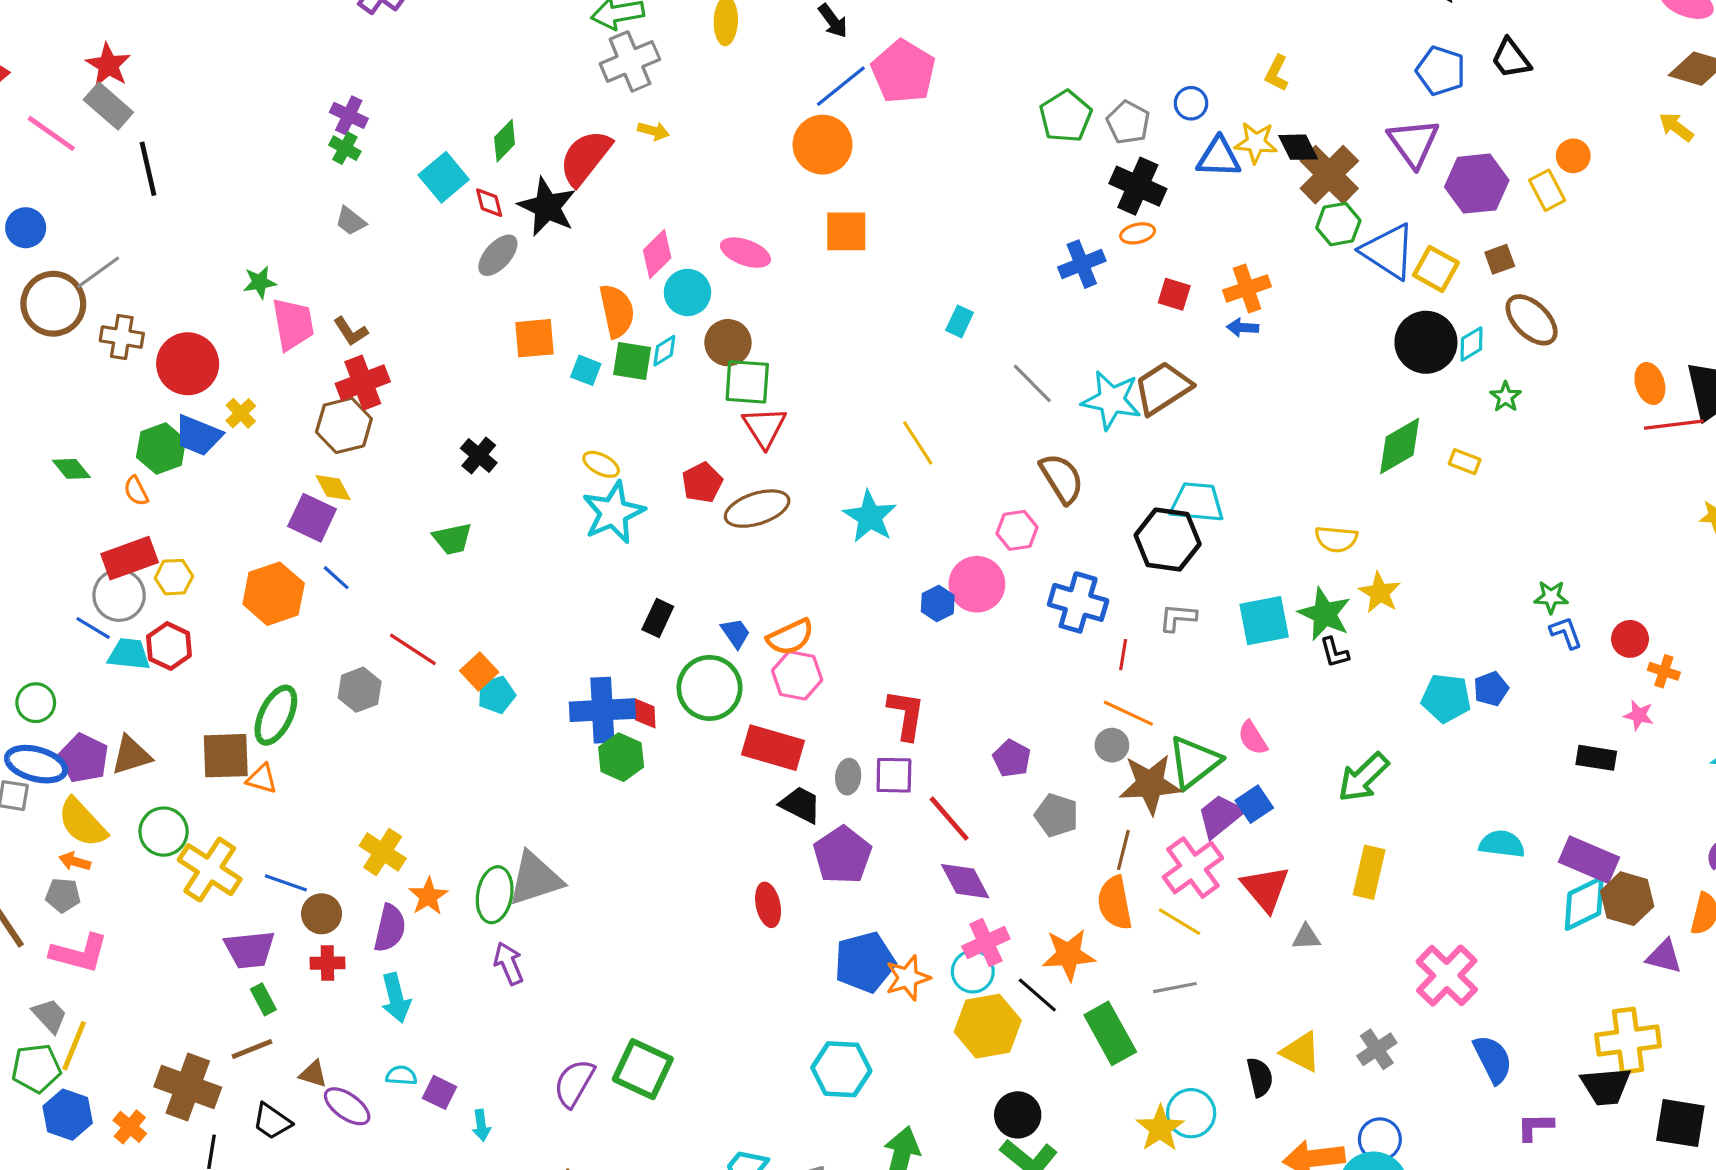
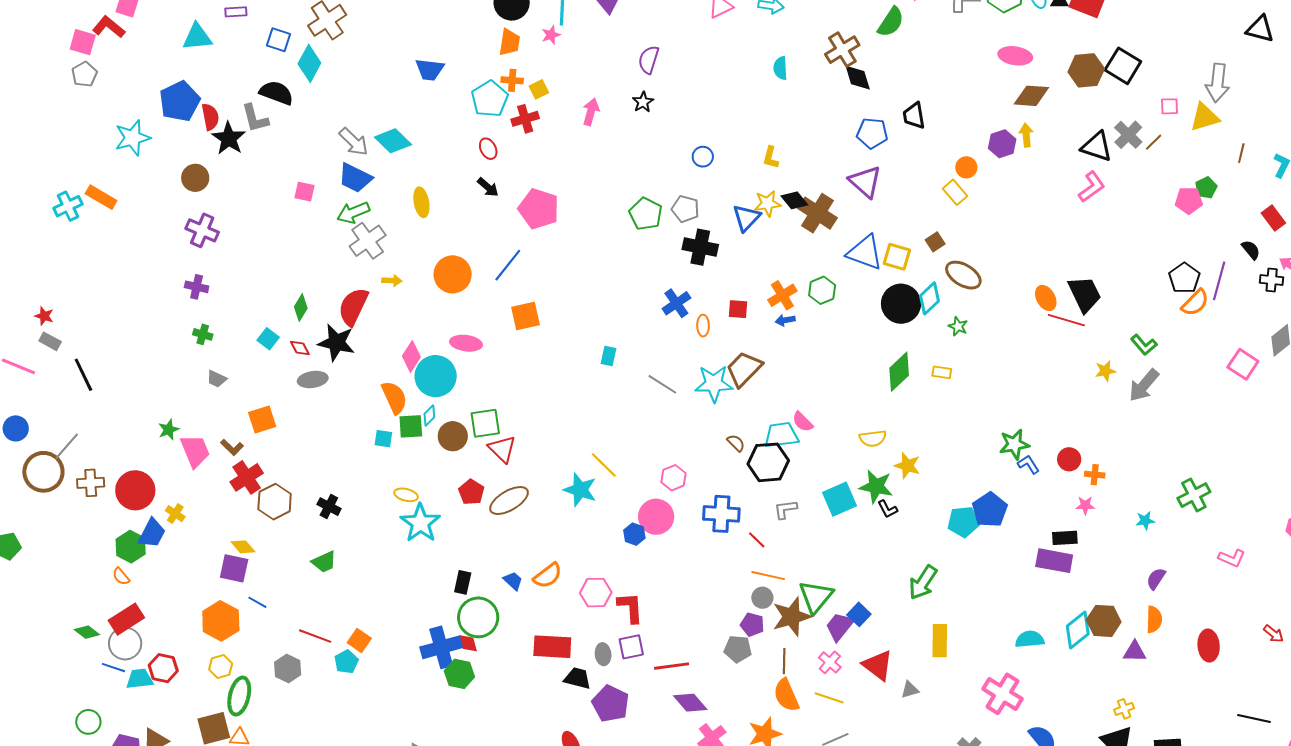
black trapezoid: (1511, 58) -> (914, 116), turned 40
red star: (108, 65) -> (44, 316), size x0.7
blue line: (841, 86) -> (508, 265), moved
blue circle: (1191, 103) -> (703, 157), moved
gray rectangle: (108, 106) -> (50, 341), size x0.7
purple cross: (349, 115) -> (197, 287), moved
yellow arrow: (1676, 127) -> (1026, 135), turned 60
orange circle: (823, 145) -> (453, 274), moved
blue triangle: (1219, 157) -> (746, 218), turned -36
cyan square: (444, 177) -> (268, 339), size x0.7
purple hexagon: (1477, 184) -> (1002, 144), moved, size x0.7
green hexagon: (1338, 224) -> (822, 290), moved
orange ellipse: (1138, 233) -> (703, 326), moved, turned -65
gray ellipse: (498, 255) -> (313, 380), turned 52
cyan circle: (687, 292) -> (436, 376), size x1.4
orange square: (535, 338) -> (262, 420), moved
brown circle: (728, 343) -> (453, 436), moved
cyan diamond: (1472, 344) -> (930, 298), size x1.4
brown hexagon: (344, 425) -> (275, 502), moved
red line: (1674, 425) -> (1066, 320), turned 36
blue trapezoid: (198, 435) -> (152, 533), turned -72
yellow line: (918, 443) -> (604, 465), moved
green diamond: (71, 469) -> (87, 632), moved
brown semicircle: (1062, 478) -> (736, 443), moved, size x0.6
yellow hexagon: (174, 577) -> (221, 667), moved
green star: (1551, 597) -> (1014, 444), size x1.4
red line: (1123, 655) -> (757, 540), turned -42
pink hexagon: (797, 675) -> (596, 593), moved
green circle: (710, 688) -> (478, 617), moved
blue pentagon: (1491, 689) -> (990, 510), size x1.6
cyan pentagon: (496, 695) -> (346, 662), moved
pink semicircle: (1253, 738) -> (803, 422), moved
purple pentagon: (1012, 758) -> (752, 625), moved
red line: (949, 819) -> (672, 666), turned -44
cyan semicircle: (1502, 844) -> (1030, 639), moved
purple rectangle: (1589, 860) -> (1054, 561), moved
pink cross: (1193, 868) -> (830, 662), size x0.6
yellow cross: (1628, 1041) -> (1124, 709), size x0.5

